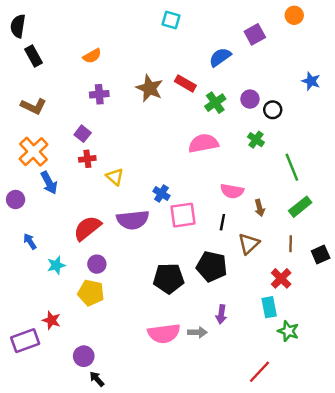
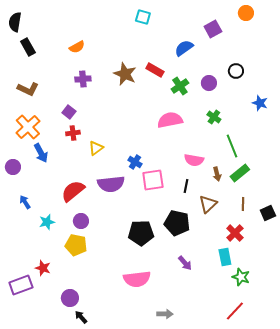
blue star: (311, 81) -> (260, 103), moved
black circle: (273, 110) -> (236, 71), moved
green line: (292, 167) -> (232, 146), moved
yellow triangle: (115, 177) -> (96, 148), turned 42
green rectangle: (300, 207) -> (240, 173), moved
purple arrow: (221, 314) -> (185, 263), turned -49
gray arrow: (197, 332) -> (165, 314), moved
red line: (260, 372) -> (235, 311), moved

